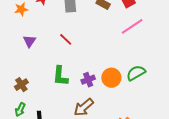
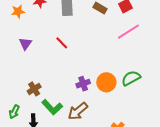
green L-shape: (60, 76) -> (52, 107), moved, turned -50
brown cross: (21, 85) -> (34, 89), moved

